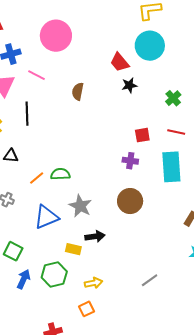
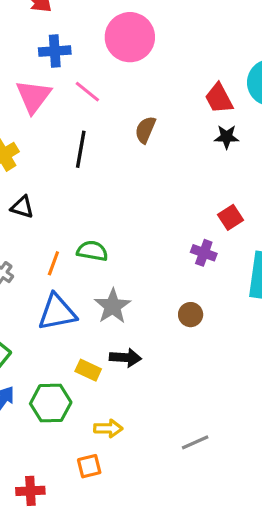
black line: (27, 114) -> (81, 149), moved
red square: (142, 135) -> (231, 217), turned -35
orange line: (37, 178) -> (53, 263), moved, turned -42
brown circle: (130, 201) -> (191, 315), size x0.6

